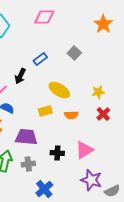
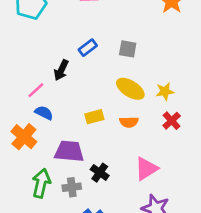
gray square: (74, 53) -> (128, 49), moved, turned -32
yellow ellipse: (59, 90) -> (130, 89), moved
black cross: (57, 153) -> (100, 173), moved, turned 32

